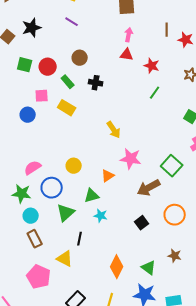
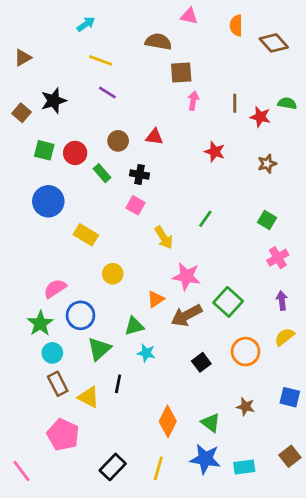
pink arrow: (129, 35) -> (193, 101), moved
red triangle: (127, 55) -> (154, 137), moved
green line: (155, 93) -> (205, 219), moved
pink square: (42, 96) -> (136, 205), moved, turned 32
yellow rectangle: (67, 108) -> (86, 235), moved
blue circle: (28, 115) -> (48, 201), moved, size x1.5
yellow circle: (74, 166) -> (113, 274), moved
green square: (172, 166) -> (228, 302), moved
brown arrow: (149, 188) -> (187, 315), moved
green star: (22, 194) -> (40, 323), turned 30
yellow triangle: (65, 259) -> (89, 397), moved

